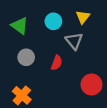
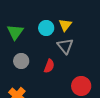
yellow triangle: (83, 17) -> (65, 25), moved
green triangle: (20, 26) -> (15, 32), turned 30

